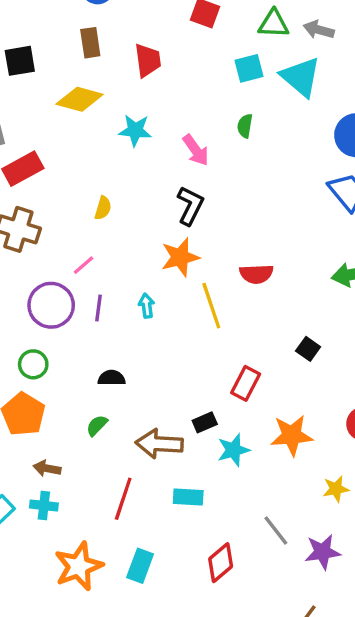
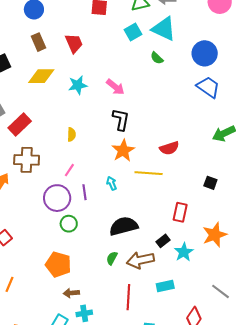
green semicircle: (245, 126) -> (157, 58), moved, turned -40
yellow line: (211, 306) -> (149, 173), turned -52
green circle: (33, 364) -> (69, 224), moved
black semicircle: (112, 378) -> (124, 226), moved, size x1.8
green semicircle: (97, 425) -> (112, 258), moved
brown arrow: (47, 468) -> (71, 293), moved

